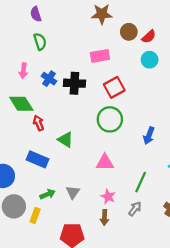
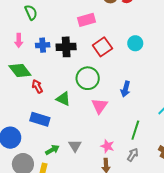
cyan circle: (150, 60) -> (135, 43), moved
blue cross: (49, 79) -> (43, 45), turned -32
green circle: (110, 119) -> (88, 78), moved
blue arrow: (149, 136) -> (126, 89), moved
pink triangle: (105, 162) -> (100, 106), moved, turned -48

